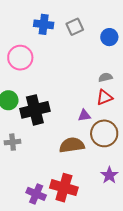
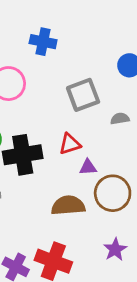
gray square: (75, 27) -> (83, 95), moved, size x1.4
red triangle: (104, 97) -> (70, 144), moved

